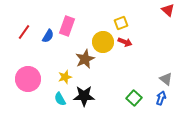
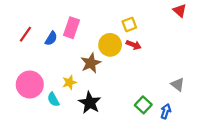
black star: (84, 96) -> (90, 103), turned 30
blue arrow: (161, 98) -> (166, 111), moved
cyan semicircle: (60, 99) -> (53, 99), moved

